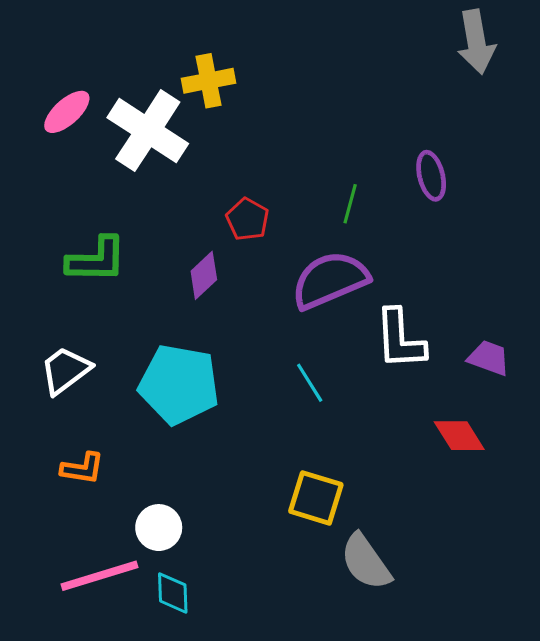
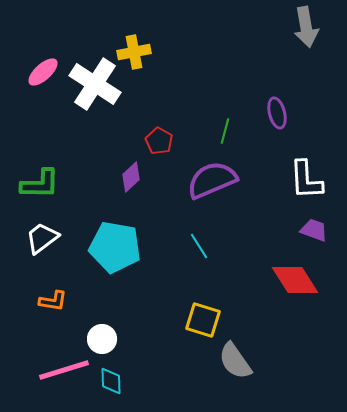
green L-shape: (96, 260) -> (40, 184), moved
white L-shape: (400, 339) -> (306, 180), moved
red diamond: (459, 436) -> (295, 280), size x1.4

